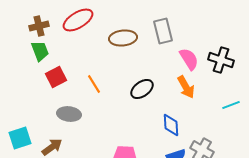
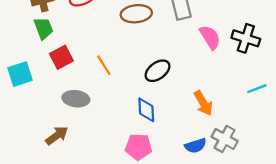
orange arrow: (186, 87) -> (203, 103), moved
blue diamond: (171, 125) -> (146, 110), moved
cyan square: (20, 138) -> (20, 74), moved

